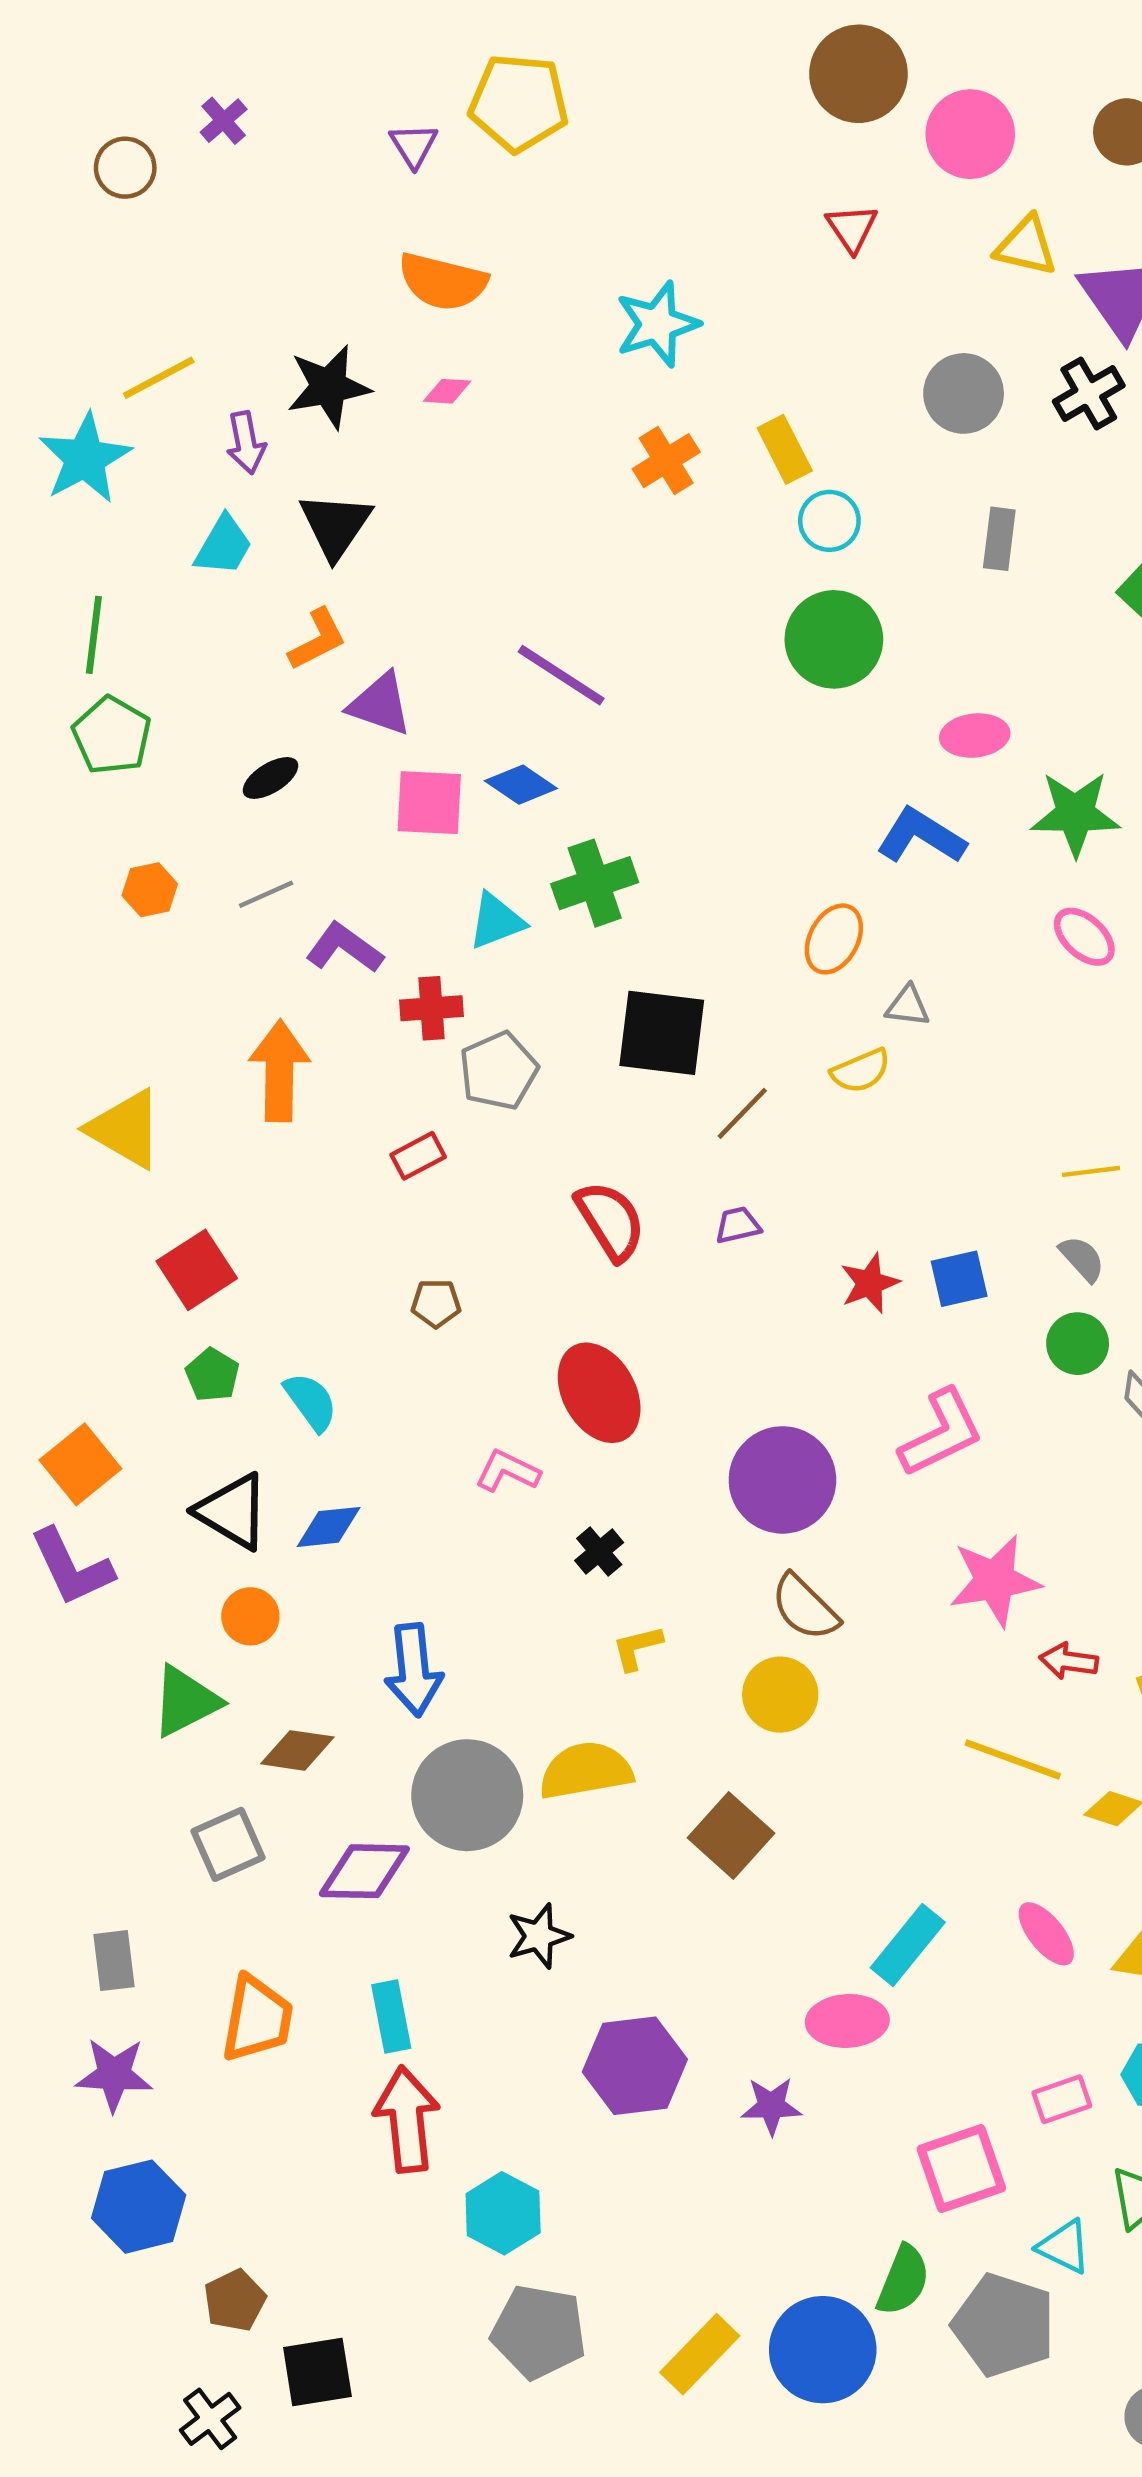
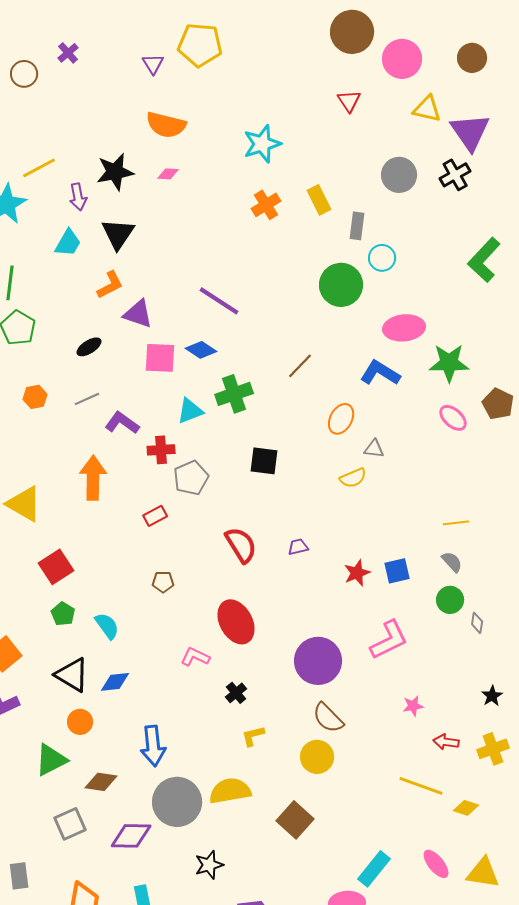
cyan circle: (829, 521) -> (382, 258), moved
gray rectangle: (999, 539) -> (357, 226), moved
pink ellipse: (975, 736) -> (404, 328), size x1.4
black square: (662, 1033) -> (264, 461), size x0.7
brown line: (742, 1113) -> (300, 366), moved
pink star: (995, 1581) -> (413, 706), size x0.5

